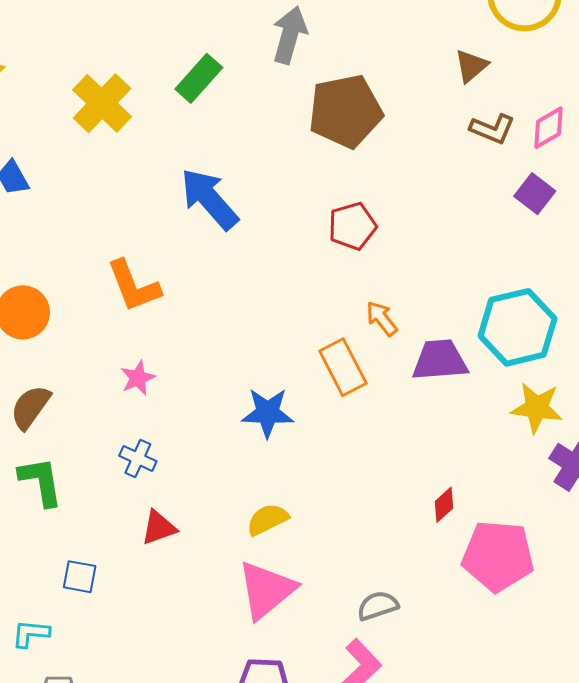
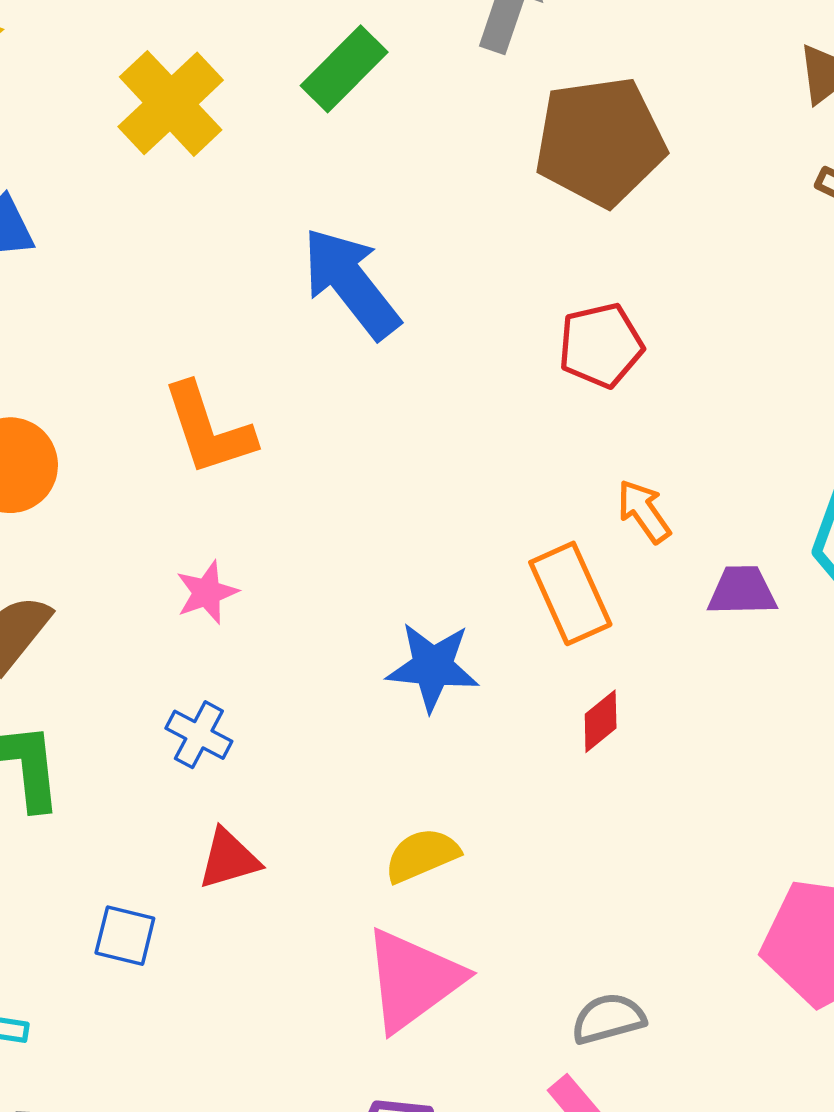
purple trapezoid: (440, 360) -> (742, 591), size x0.7
red diamond: (444, 505) -> (601, 721), moved
blue square: (80, 577) -> (125, 936), moved

